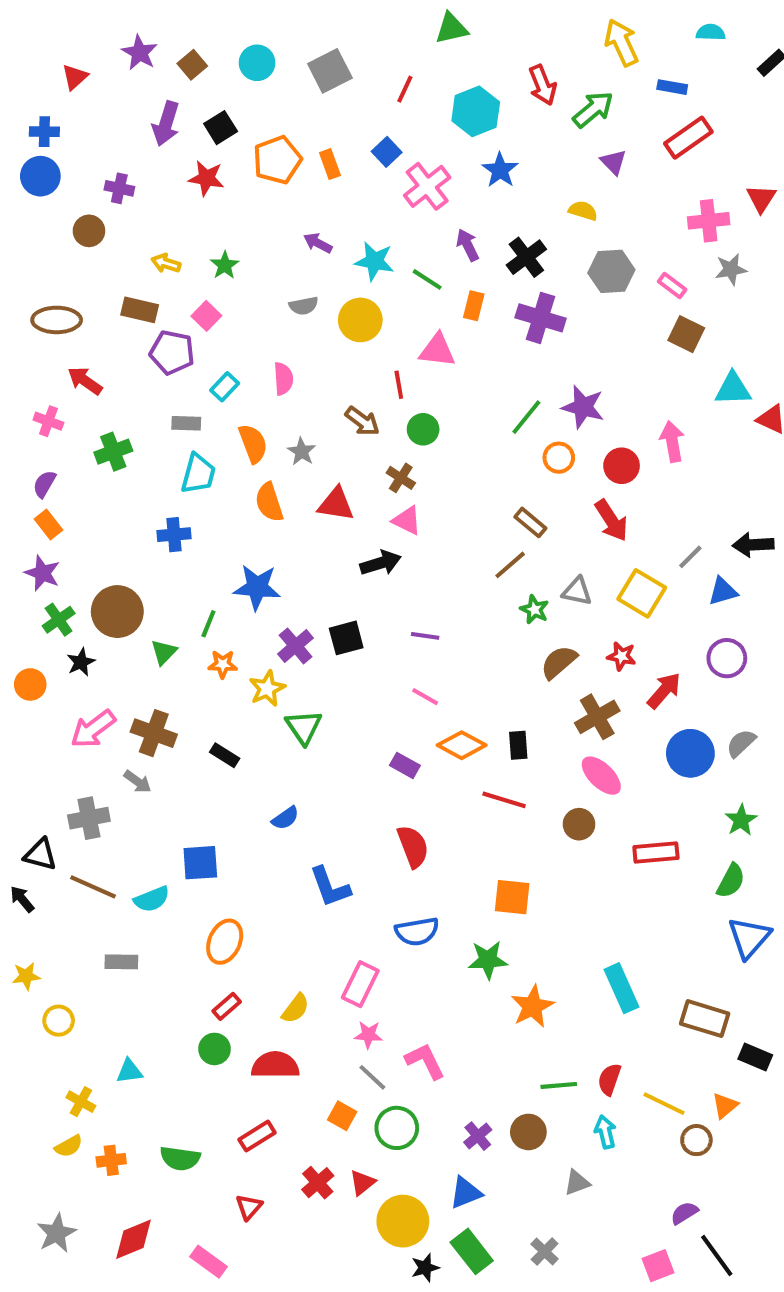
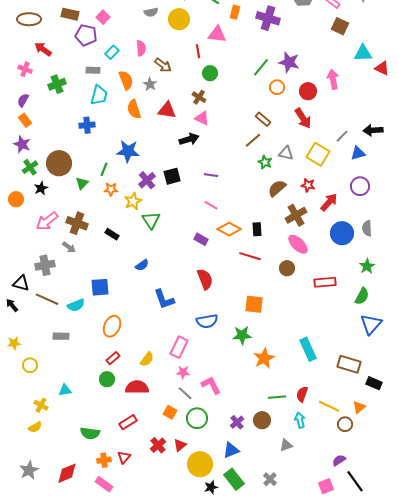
brown arrow: (362, 421) -> (163, 65), moved
gray semicircle: (741, 743) -> (367, 228), turned -49
orange cross: (111, 1160) -> (104, 460), moved

